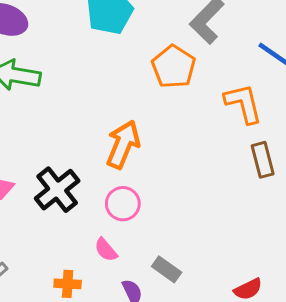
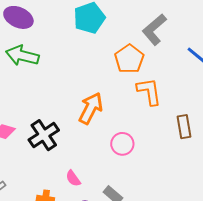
orange L-shape: (243, 103) -> (149, 92), moved
pink circle: (123, 204) -> (122, 144), moved

